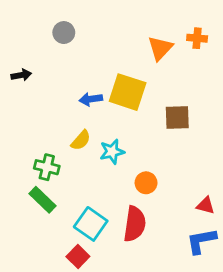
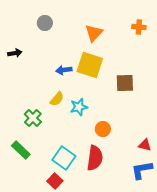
orange triangle: (160, 48) -> (94, 33), moved
green cross: (47, 167) -> (33, 118), turned 30
green rectangle: (43, 200) -> (21, 150), moved

